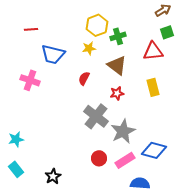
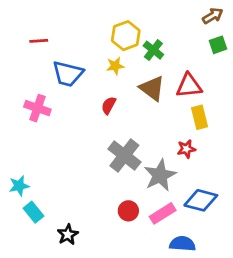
green cross: (118, 36) -> (153, 50), turned -35
red triangle: (153, 51) -> (189, 86), moved
red star: (117, 93) -> (186, 149), moved
cyan rectangle: (16, 169) -> (33, 212), moved

